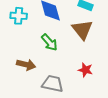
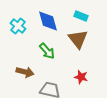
cyan cross: (19, 16) -> (18, 26), turned 35

